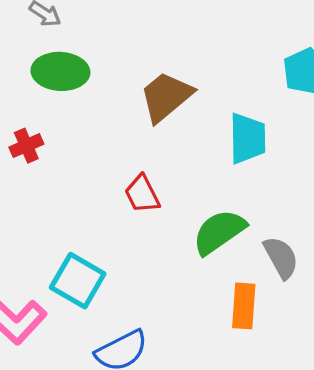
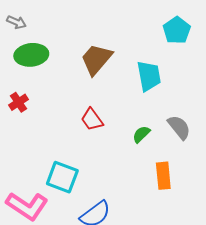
green semicircle: (219, 232) -> (141, 134), size x0.6
gray semicircle: (281, 257) -> (179, 127), moved

